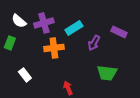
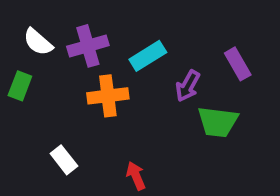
purple rectangle: (119, 32) -> (238, 64), turned 35
green trapezoid: (107, 73) -> (218, 122), moved
white rectangle: (25, 75) -> (64, 160), moved

